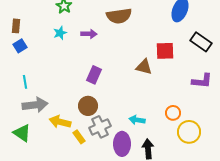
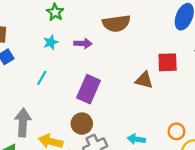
purple rectangle: (94, 75) -> (89, 89), size x1.4
cyan line: (25, 82) -> (42, 78), moved, turned 40
gray arrow: (35, 105) -> (23, 122), turned -80

